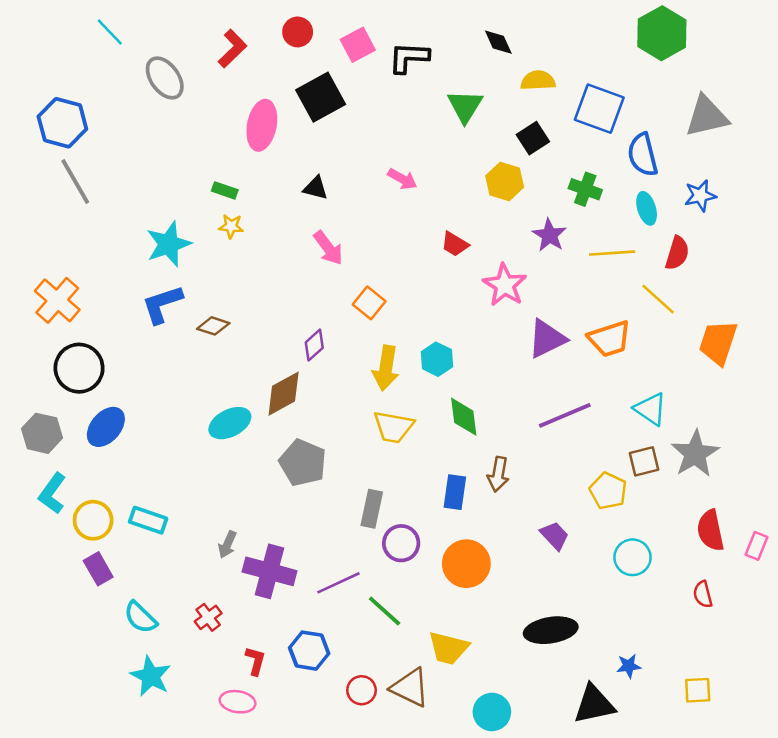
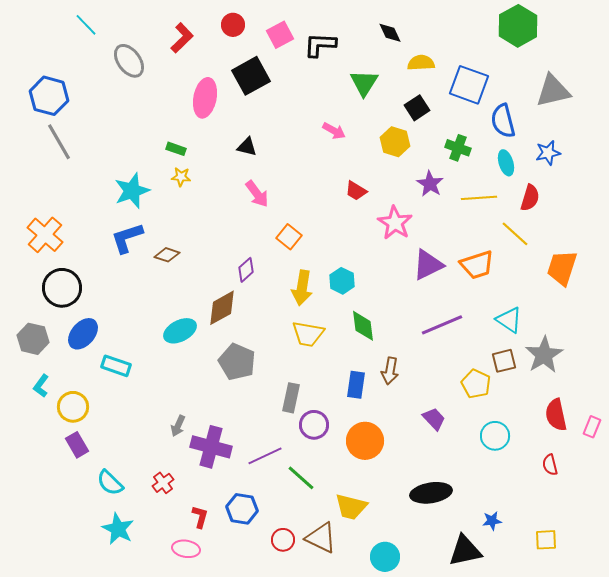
pink arrow: (402, 179) -> (334, 131), moved
cyan L-shape: (52, 493) -> (41, 386), size x0.7
cyan rectangle: (148, 520) -> (116, 366), moved

